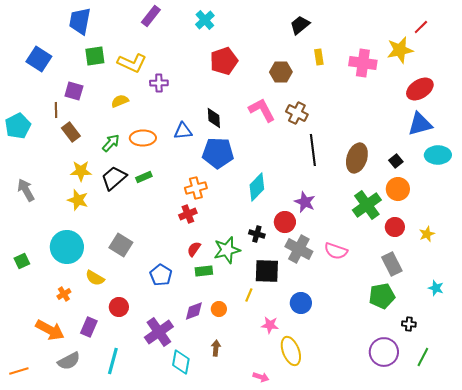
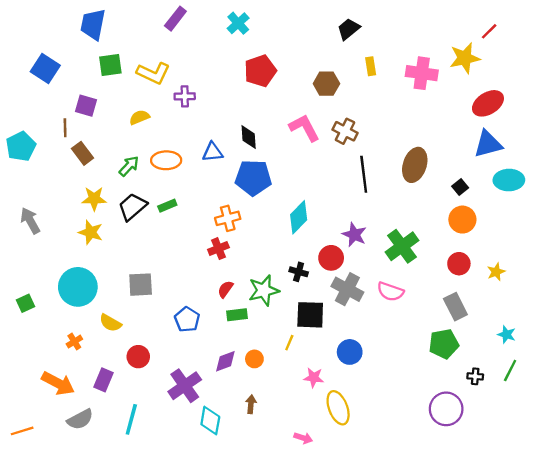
brown ellipse: (357, 158) -> (415, 165), moved
green cross: (367, 205) -> (402, 246), moved
gray square: (121, 245) -> (141, 285), turned -35
green line: (423, 357) -> (510, 371), moved

